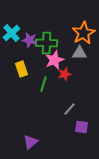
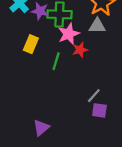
yellow rectangle: (21, 69) -> (31, 44), turned 42
gray line: (69, 109) -> (94, 96), moved

